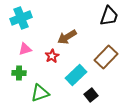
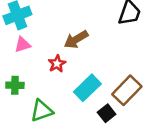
pink triangle: (25, 49) -> (23, 45), moved
brown rectangle: (106, 57) -> (127, 90), moved

